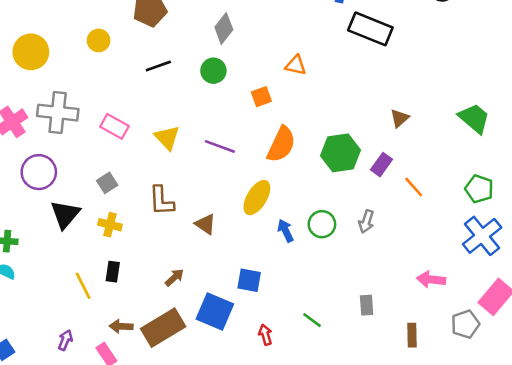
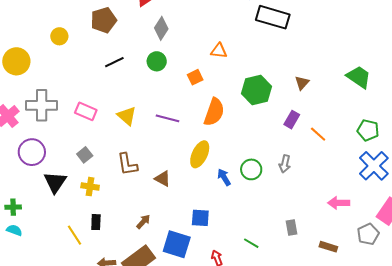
yellow circle: (99, 40) -> (59, 36), moved
green hexagon: (341, 153) -> (256, 90), moved
brown rectangle: (412, 335) -> (328, 247), turned -66

